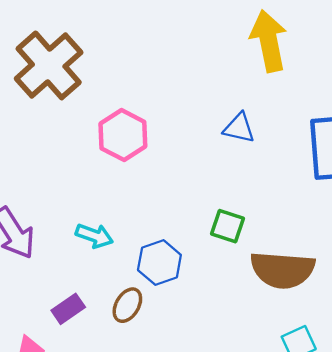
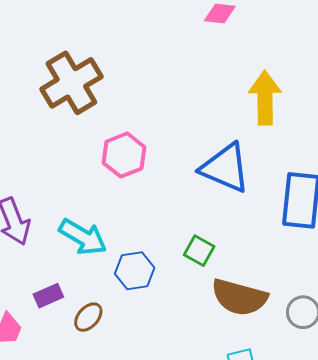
blue triangle: (239, 128) -> (225, 168), size x1.8
cyan arrow: (94, 236) -> (83, 237), size x1.5
brown ellipse: (127, 305) -> (88, 317), moved

